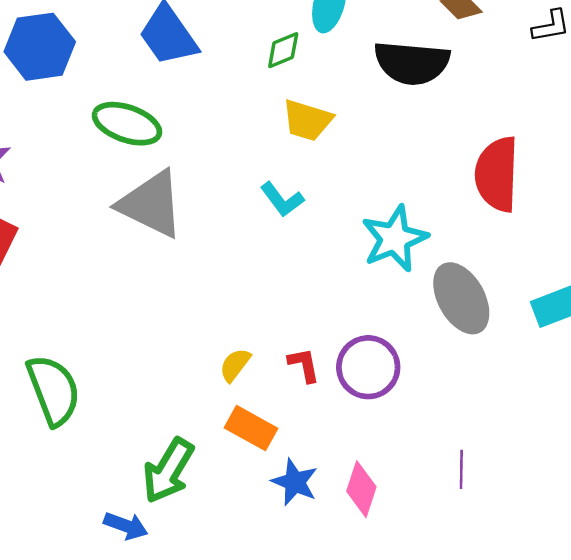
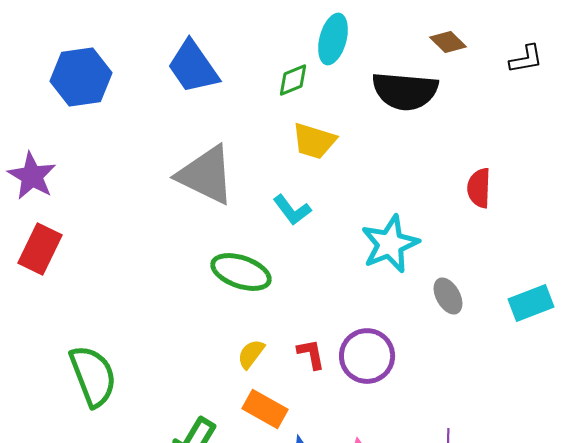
green ellipse: (127, 124) -> (241, 272), moved
red semicircle: (497, 174) -> (479, 188), size x0.6
gray triangle: (151, 204) -> (206, 175), moved
gray ellipse: (461, 298) -> (448, 296), size x0.6

